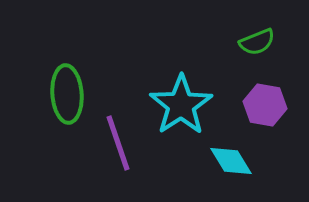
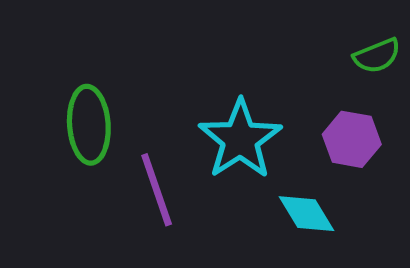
green semicircle: (257, 42) -> (377, 56), moved

